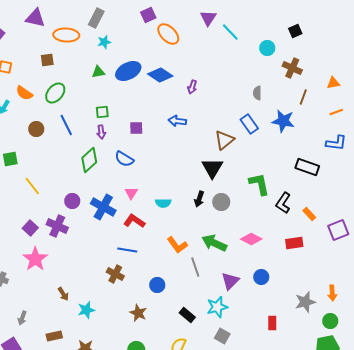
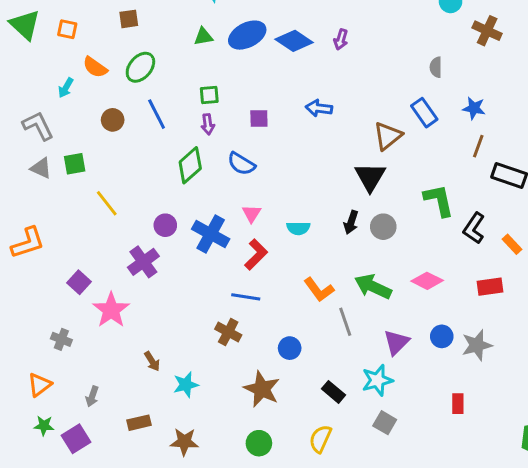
purple arrow: (192, 87) -> (341, 39), moved
brown line: (303, 97) -> (478, 146), moved
blue star: (283, 121) -> (474, 108), size x0.7
red L-shape: (134, 221) -> (256, 254), turned 100
purple cross: (57, 226) -> (143, 262), turned 30
purple square: (30, 228) -> (79, 282), moved
gray star: (305, 302) -> (477, 345), moved
brown star: (138, 313) -> (262, 389), size x1.4

